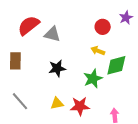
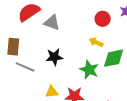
green star: (93, 79) -> (89, 70), turned -30
gray line: (20, 101) -> (25, 67), moved, turned -30

